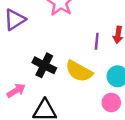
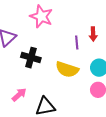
black cross: (44, 65) -> (31, 58), moved

